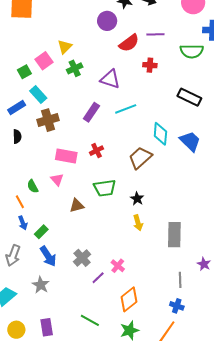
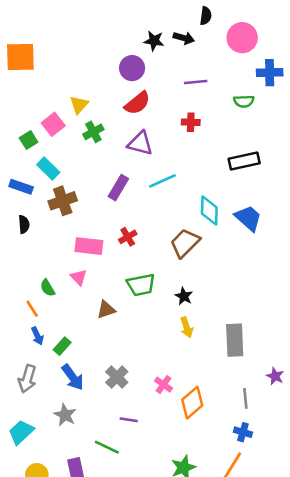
red semicircle: (129, 43) -> (137, 103), moved
green semicircle: (192, 51) -> (244, 101), size x0.7
black rectangle: (189, 97) -> (244, 161), turned -35
blue rectangle: (17, 107) -> (21, 187), turned 54
purple line: (98, 278) -> (129, 420), moved, turned 56
orange diamond: (129, 299) -> (192, 403), moved
green line: (90, 320) -> (107, 447), moved

